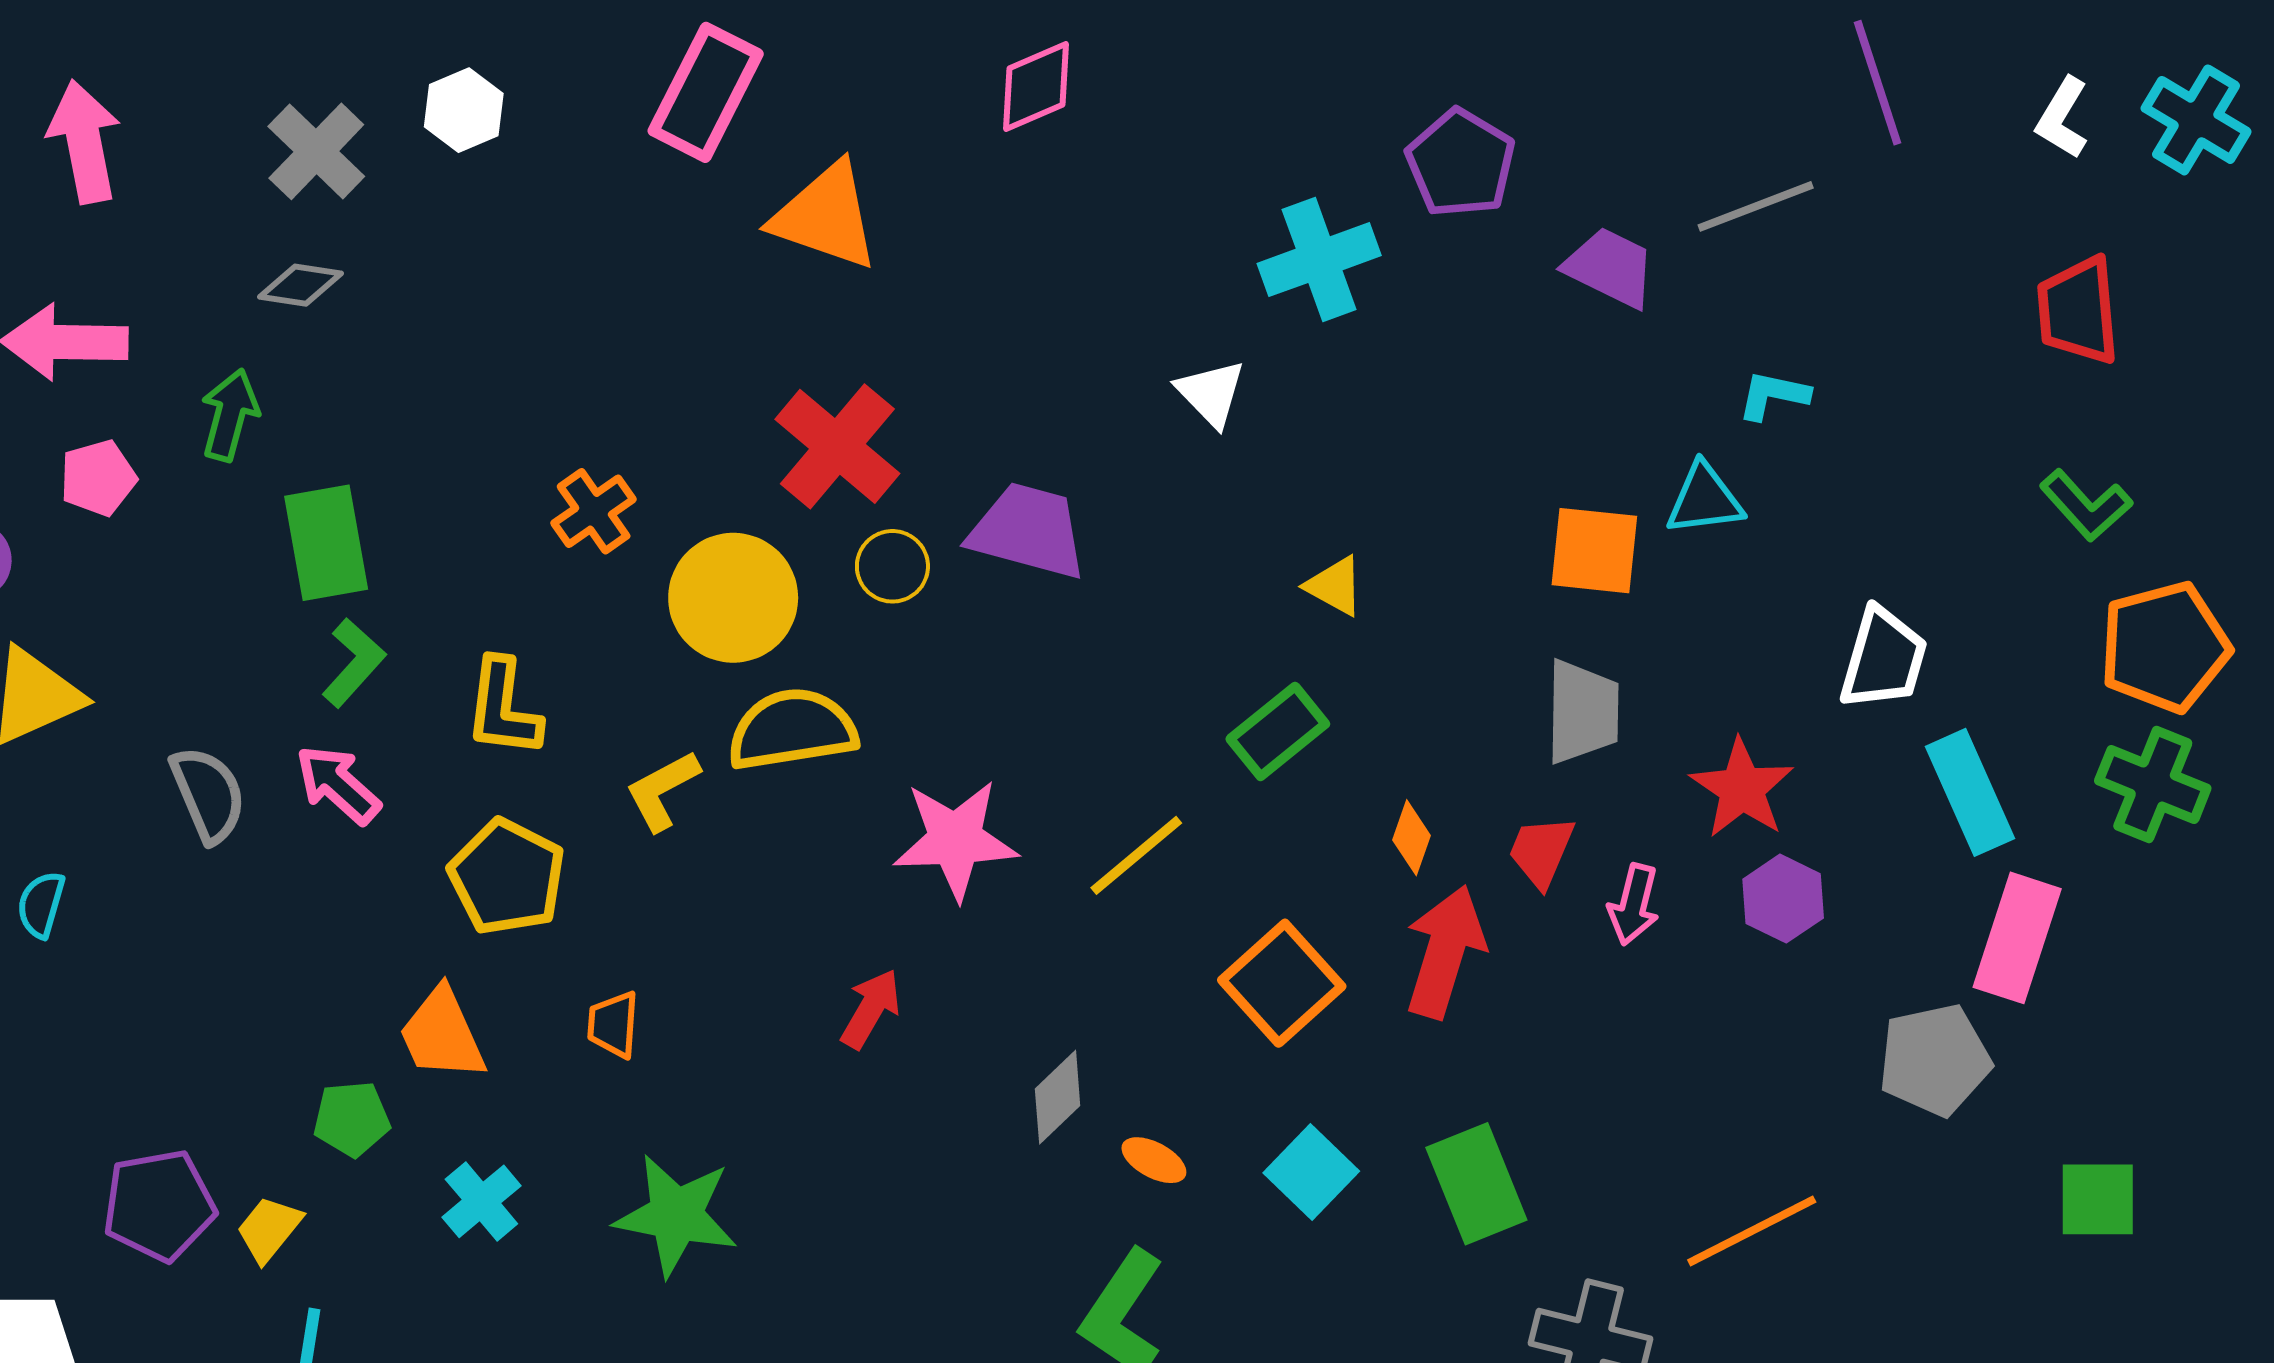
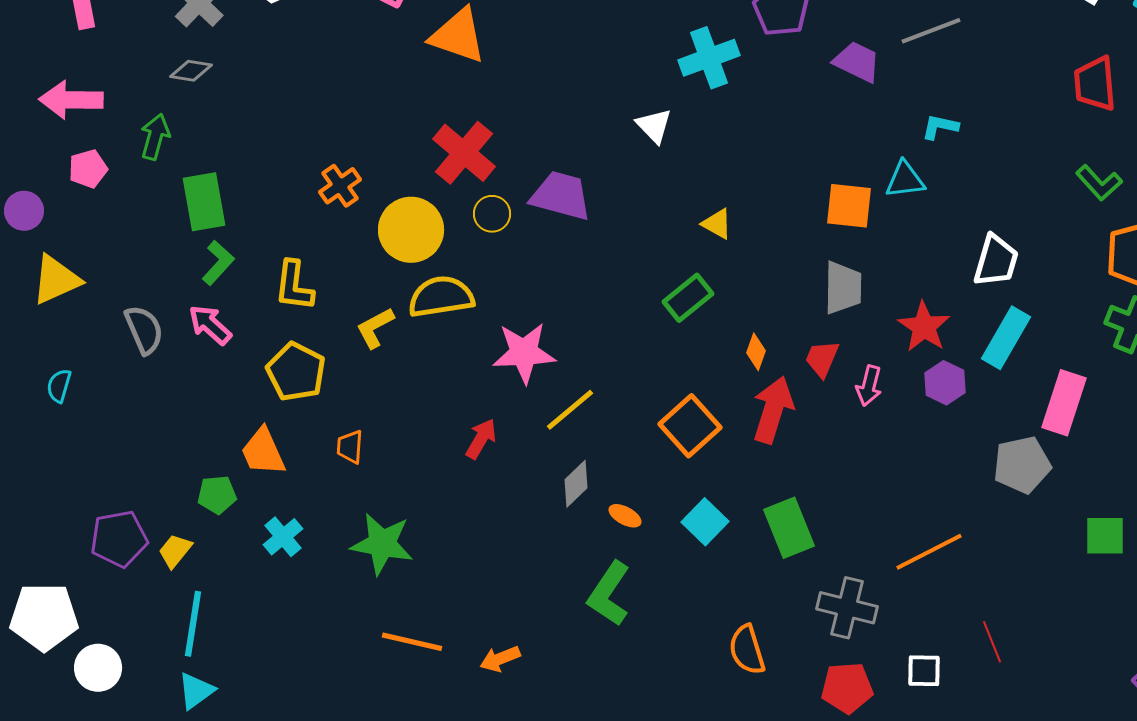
cyan rectangle: (1970, 792) -> (1006, 338), moved, turned 54
yellow line: (1136, 855) -> (570, 410), moved

